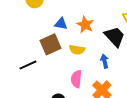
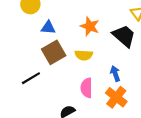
blue triangle: (61, 24) -> (48, 28), moved
blue arrow: (105, 61) -> (115, 74), moved

